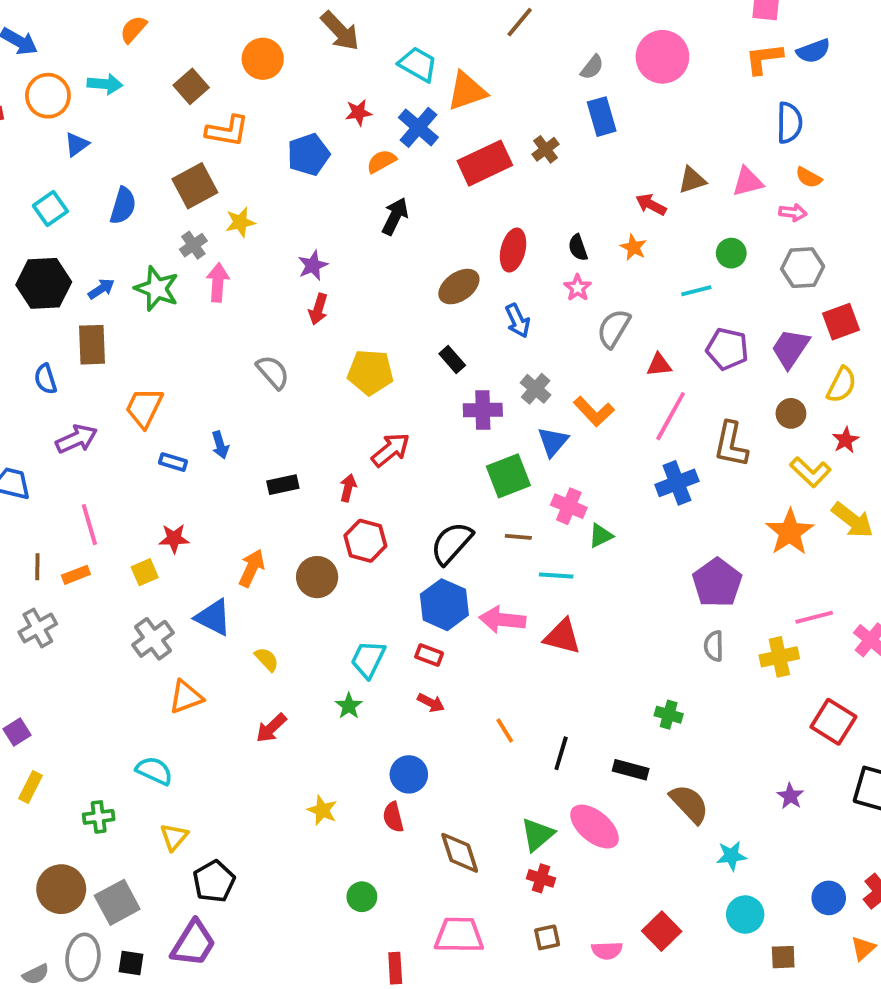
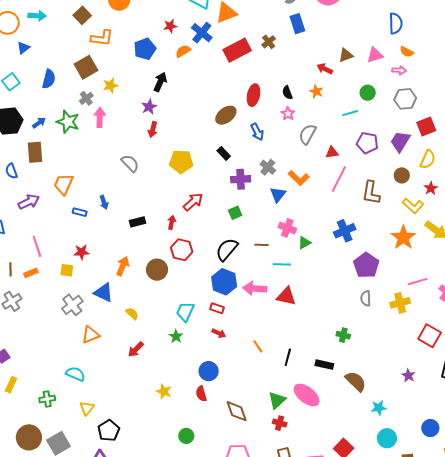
black arrow: (395, 216) -> (160, 82), moved
green square: (508, 476) -> (235, 213), moved, size x0.6
blue cross: (677, 483) -> (345, 231), moved
yellow square: (145, 572) -> (67, 270), turned 32

